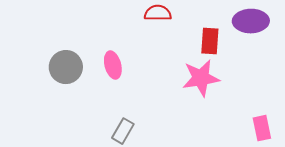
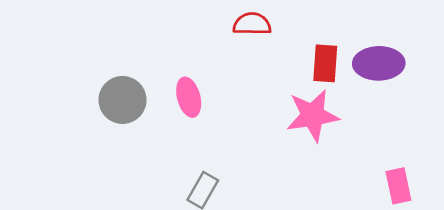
purple ellipse: (251, 21) -> (379, 63), moved

